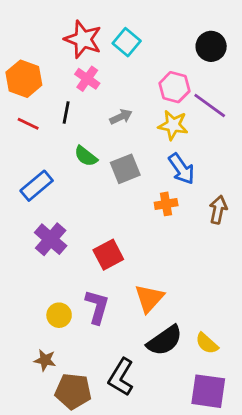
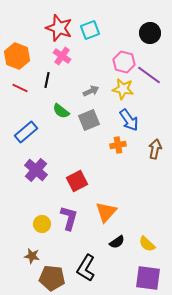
cyan square: (127, 42) -> (90, 30), turned 30
gray arrow: (121, 117) -> (91, 91), moved
black semicircle: (165, 340) -> (117, 242), size x0.6

